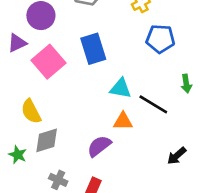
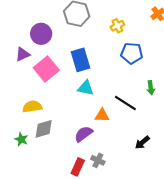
cyan triangle: (121, 88) -> (86, 88), moved
yellow semicircle: (31, 111) -> (32, 107), turned 108
gray cross: (58, 180) -> (98, 160), moved

